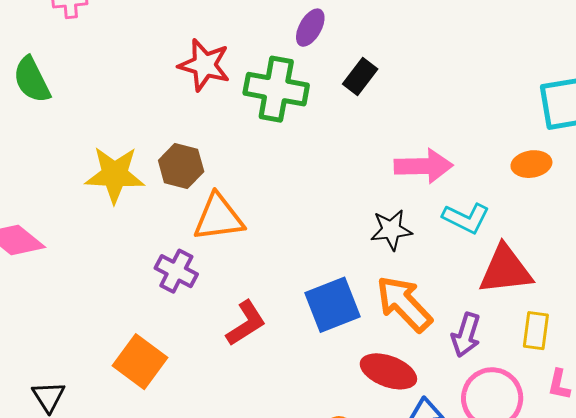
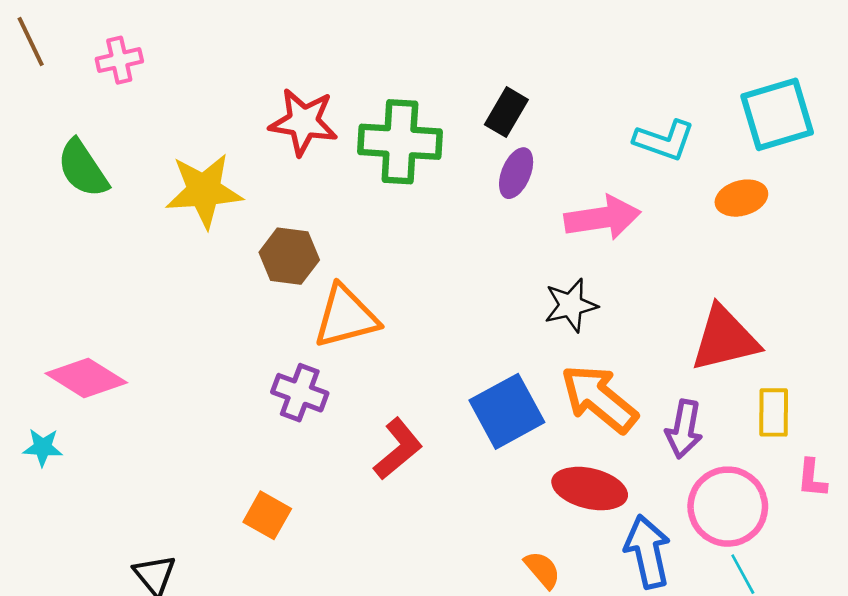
purple ellipse: (310, 28) -> (516, 173), moved
yellow star: (115, 175) -> (204, 191), moved
cyan L-shape: (466, 218) -> (664, 140), moved
orange square: (140, 362) -> (267, 515), size x0.7

